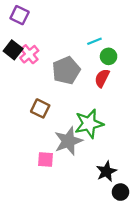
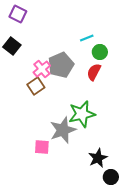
pink cross: (29, 54) -> (42, 69), moved
brown square: (40, 108) -> (36, 86), moved, turned 30

